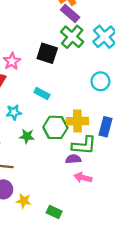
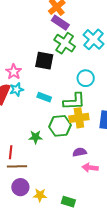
cyan circle: (100, 81) -> (86, 78), moved
cyan star: (14, 112) -> (17, 89), moved
green L-shape: (84, 145) -> (74, 101), moved

